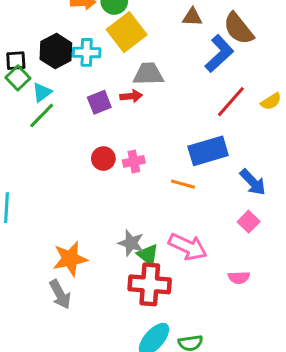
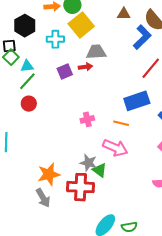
black hexagon: (56, 51) -> (25, 26), moved
cyan triangle: (42, 92) -> (27, 66), turned 32
red circle: (103, 159) -> (29, 104), moved
pink cross: (134, 161) -> (87, 119), moved
pink arrow: (188, 247) -> (115, 148), moved
red cross: (150, 284) -> (81, 187), moved

